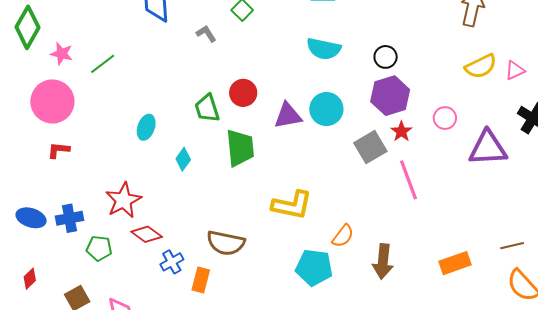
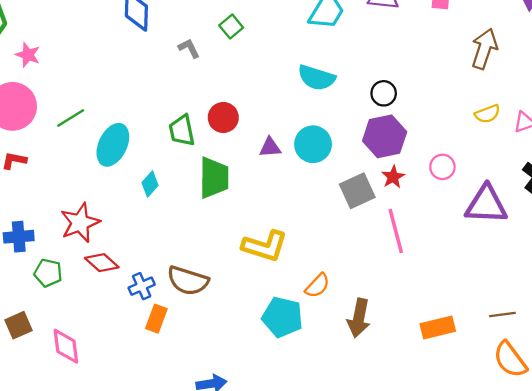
green line: (103, 64) -> (71, 118), moved
yellow semicircle: (481, 66) -> (487, 114), size x0.7
purple triangle: (288, 116) -> (270, 147), size x0.7
cyan ellipse: (146, 127) -> (113, 145), size x1.5
blue cross: (172, 262) -> (142, 286), moved

